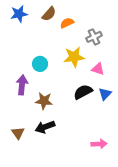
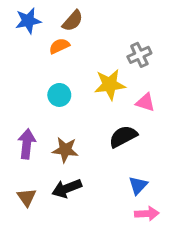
orange semicircle: (67, 23) -> (59, 46), moved
purple arrow: (22, 85) -> (27, 144), moved
blue triangle: (105, 94) -> (138, 185), moved

